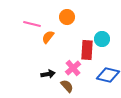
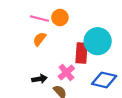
pink line: (32, 24) -> (39, 19), moved
cyan circle: (102, 39) -> (98, 41), size x1.6

